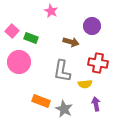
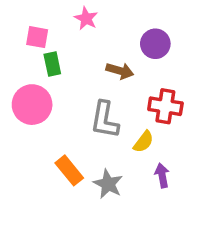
pink square: (12, 31) -> (37, 37), moved, turned -32
green rectangle: (31, 38) -> (52, 64), turned 56
yellow semicircle: (85, 84) -> (143, 142), turned -48
orange rectangle: (41, 101) -> (69, 170), turned 30

